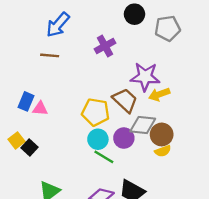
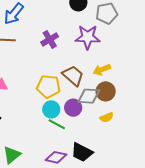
purple cross: (105, 46) -> (50, 39), moved
purple star: (145, 77) -> (88, 37), moved
brown circle: (162, 134) -> (106, 91), moved

